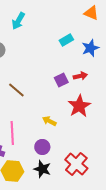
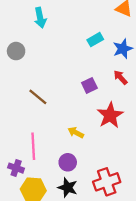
cyan arrow: (18, 21) -> (40, 18), turned -42
red arrow: (80, 76) -> (120, 77), moved, turned -120
red cross: (76, 164) -> (107, 182), turned 30

